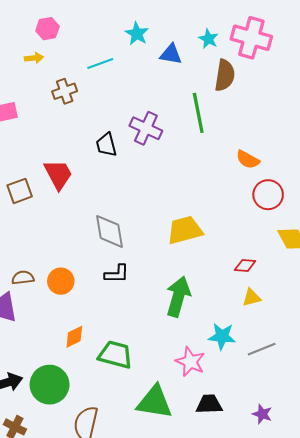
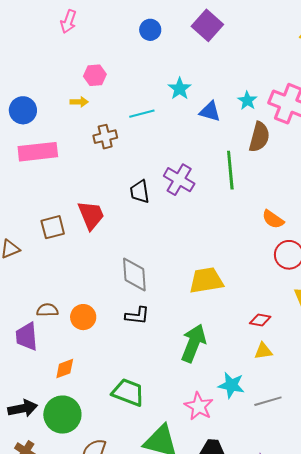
orange diamond: (74, 337) -> (65, 369), moved

